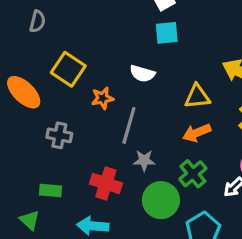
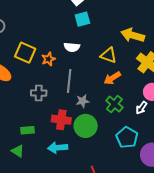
yellow triangle: (197, 96) -> (109, 55), turned 36
orange star: (103, 98) -> (48, 59), moved
gray cross: (59, 135) -> (39, 93), moved
green circle: (161, 200) -> (86, 126), moved

